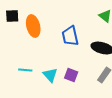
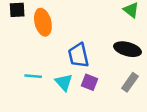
blue trapezoid: (70, 36) -> (78, 55), moved

